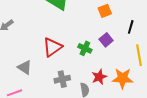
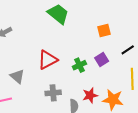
black line: (131, 27) -> (128, 50), turned 32
green cross: (85, 48) -> (79, 65), turned 32

